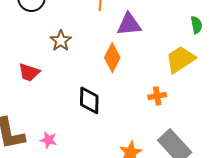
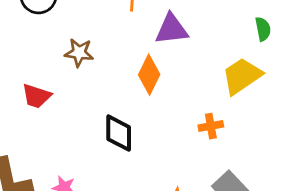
brown star: (61, 41) -> (79, 53), turned -30

